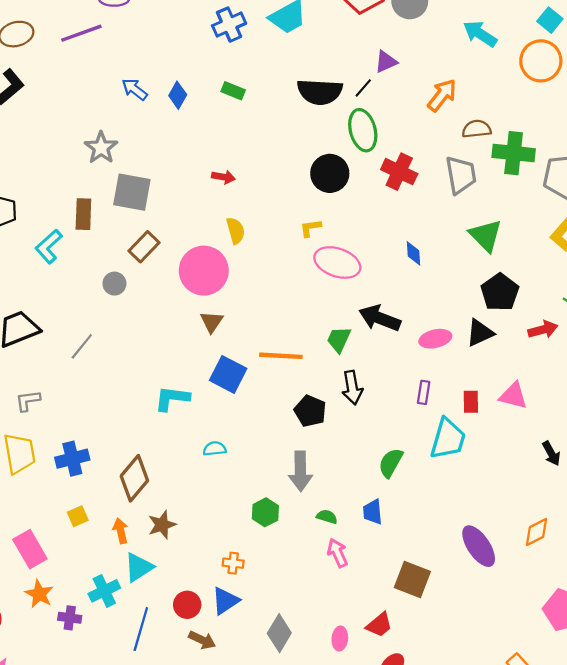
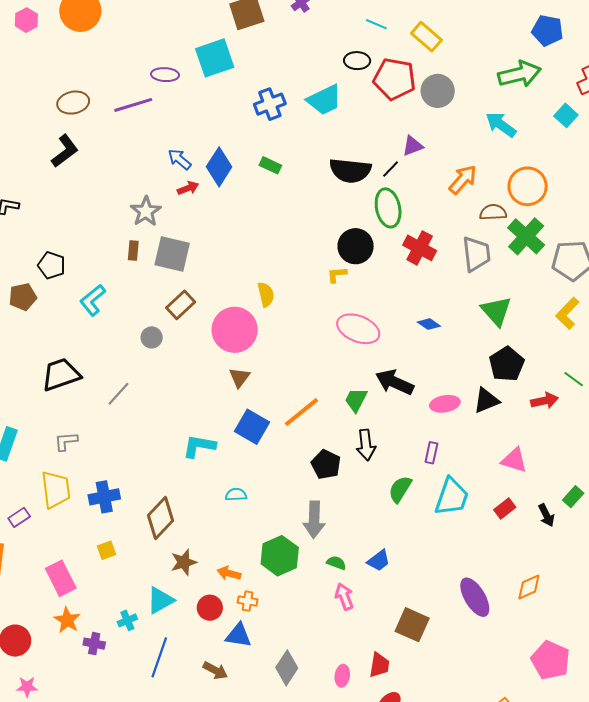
orange circle: (541, 61) -> (528, 186), moved
blue diamond: (178, 95) -> (219, 167), size x1.5
green cross: (514, 153) -> (526, 236), turned 33
red arrow: (223, 177) -> (188, 188), moved, turned -35
brown rectangle: (83, 214) -> (133, 250), moved, size x0.7
yellow L-shape: (310, 228) -> (337, 275), moved
blue diamond: (414, 253) -> (429, 324), turned -55
orange line: (281, 356) -> (302, 412), turned -45
red rectangle: (471, 402) -> (505, 509), moved, turned 50
green semicircle: (391, 463) -> (400, 489), moved
green hexagon: (265, 512) -> (280, 556), size x1.5
blue trapezoid: (373, 512) -> (379, 561), turned -125
orange arrow: (121, 531) -> (229, 573), moved, turned -65
cyan cross: (104, 591) -> (127, 620), size x0.7
blue triangle: (225, 601) -> (238, 635), turned 40
red circle: (187, 605) -> (210, 608), moved
red trapezoid: (379, 625) -> (379, 665), turned -44

